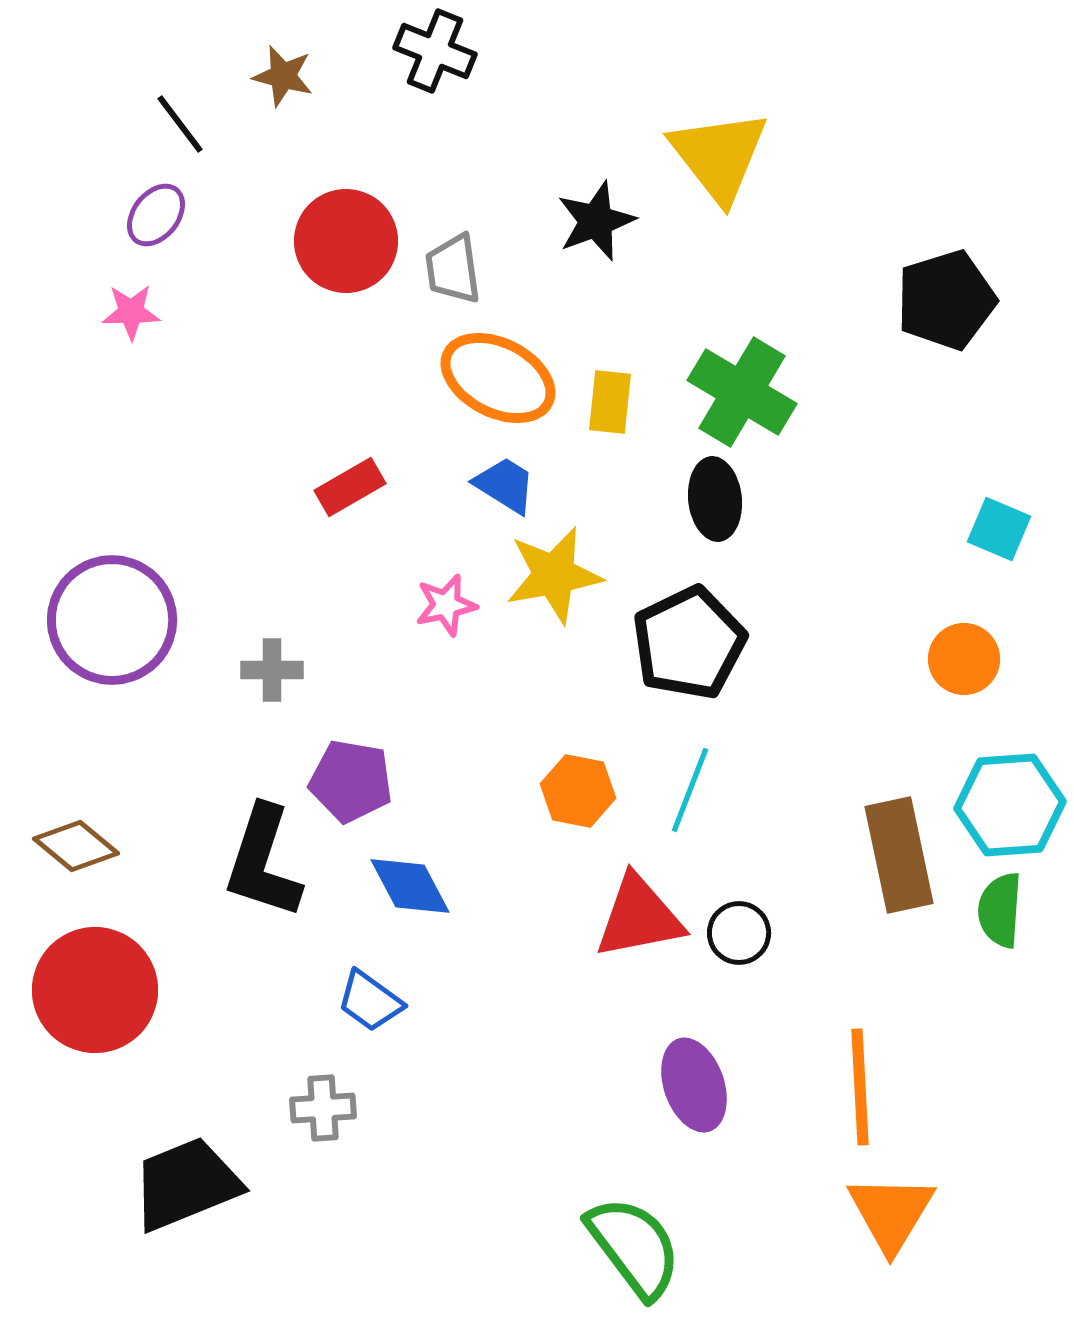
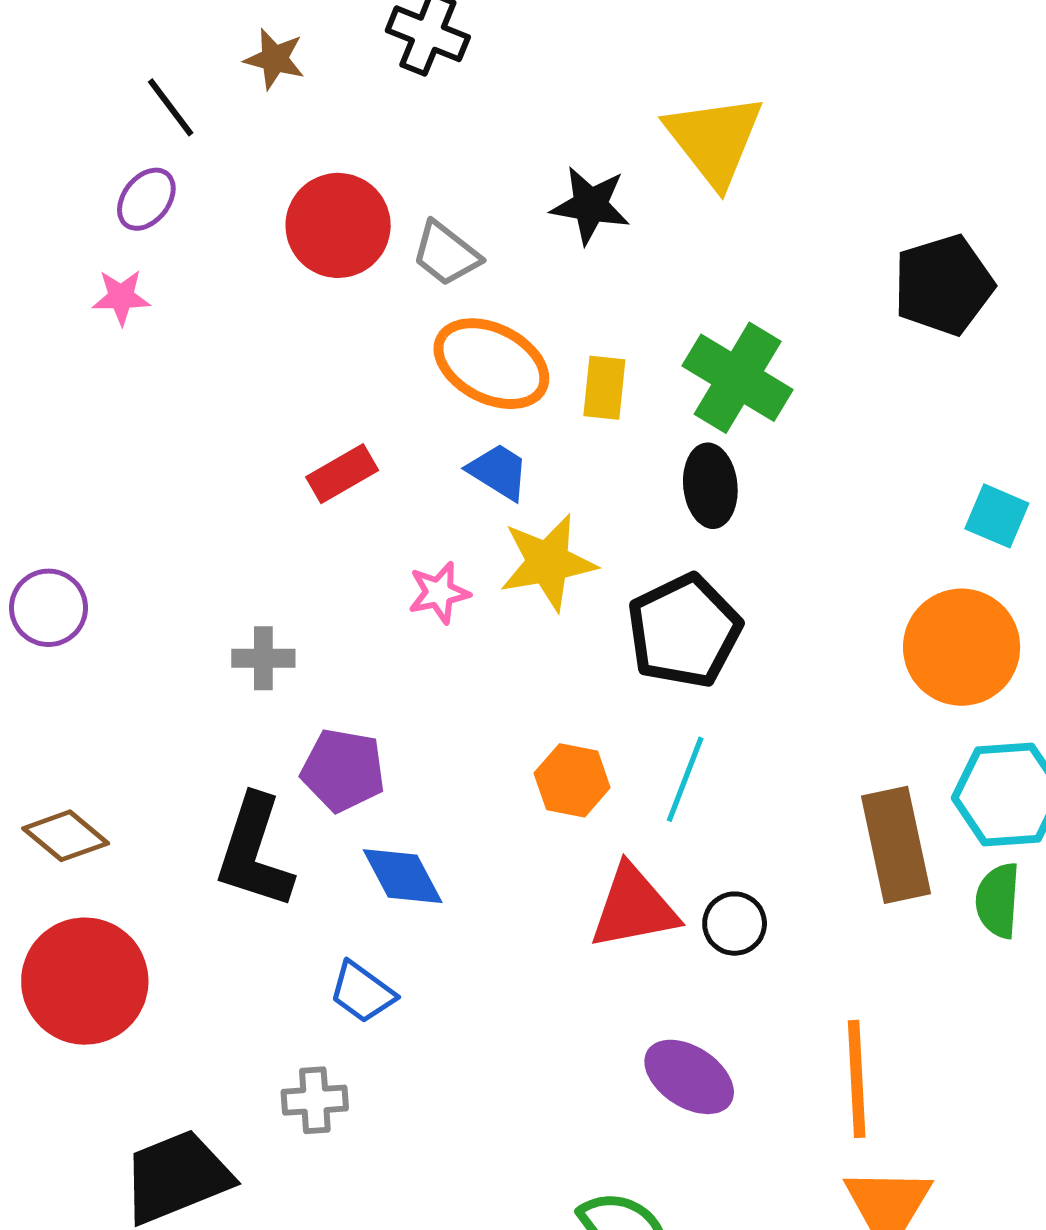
black star: (596, 221) -> (590, 205), turned 30
gray trapezoid: (453, 269) -> (446, 254), turned -44
purple circle: (112, 620) -> (48, 608), moved, size x0.6
orange circle: (964, 659) -> (962, 647), size x1.6
purple ellipse: (694, 1085) -> (689, 1077), turned -38

